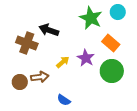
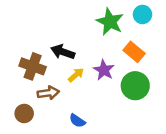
black arrow: (49, 30) -> (63, 52), moved
brown cross: (27, 43) -> (33, 66), moved
brown circle: (20, 82) -> (24, 113), moved

